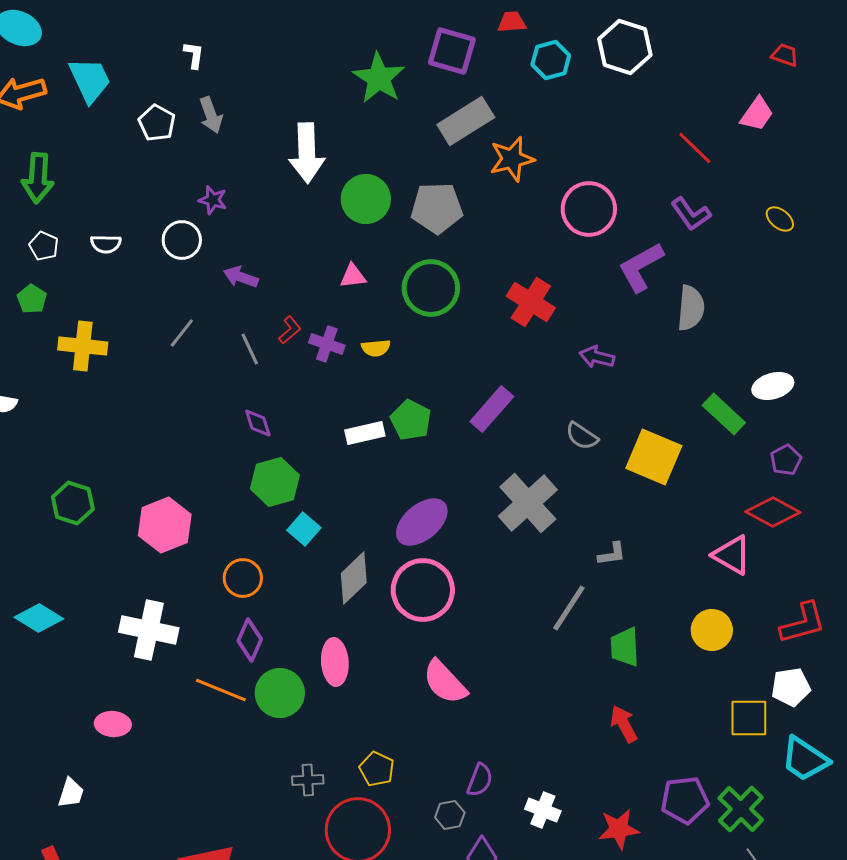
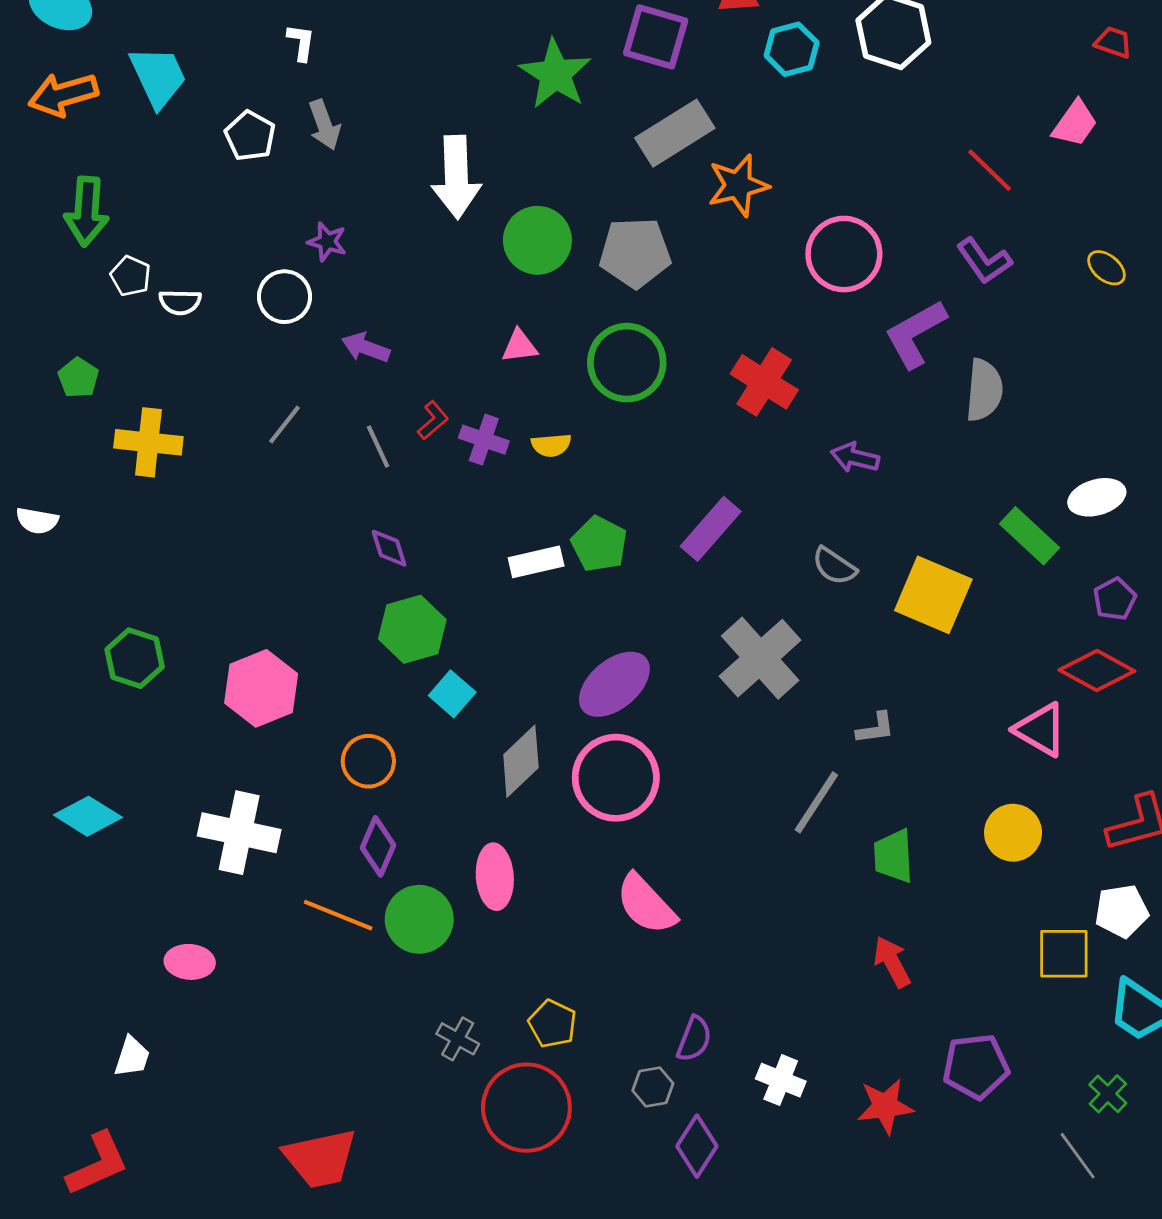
white pentagon: (44, 246) -> (131, 276), moved
gray cross: (308, 780) -> (458, 1039), turned 32
green cross: (741, 809) -> (1108, 1094), moved, size x0.6

